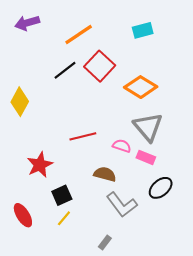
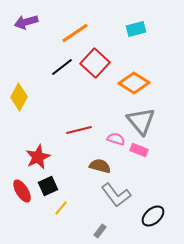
black ellipse: (161, 188) -> (153, 216), moved
black square: (62, 195) -> (48, 186), moved
red ellipse: (23, 215) -> (22, 191), moved

